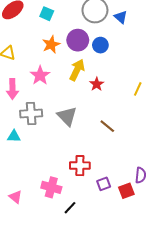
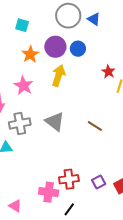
red star: (97, 84) -> (108, 72), moved
red cross: (80, 166) -> (69, 179), moved

